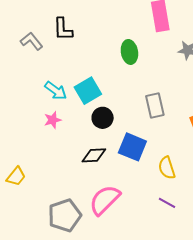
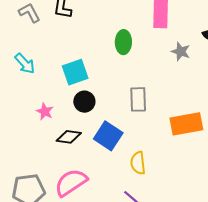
cyan arrow: (56, 91) -> (25, 64), moved
pink star: (53, 120) -> (45, 112), moved, turned 30

